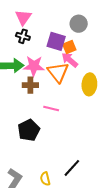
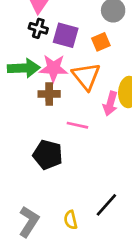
purple square: (56, 41) -> (66, 35), moved
pink arrow: (70, 60) -> (110, 104), moved, turned -114
black pentagon: (29, 130) -> (48, 155), turned -30

